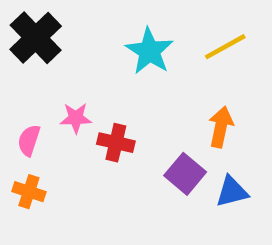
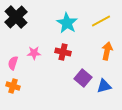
orange arrow: (221, 127) -> (107, 51), moved
red cross: (116, 143) -> (63, 52), moved

